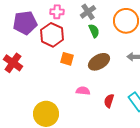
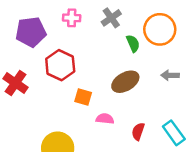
green semicircle: (94, 31) -> (133, 43), moved
red hexagon: (52, 35) -> (60, 65), moved
orange square: (67, 59) -> (83, 97), moved

